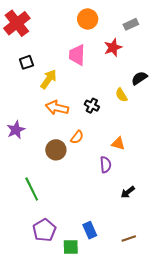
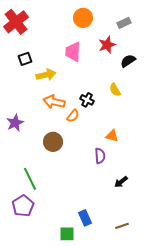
black semicircle: (139, 78) -> (128, 61), moved
yellow arrow: (49, 79) -> (46, 75), turned 42
orange semicircle: (77, 137) -> (73, 116), moved
purple pentagon: (44, 230) -> (23, 206), moved

